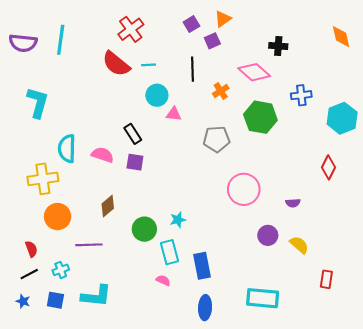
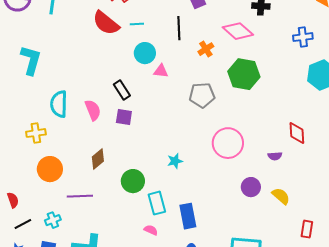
blue cross: (301, 95) -> (303, 37), moved
pink semicircle: (103, 155) -> (93, 110), turned 50
red diamond: (328, 167) -> (297, 133), moved, turned -30
yellow cross: (43, 179) -> (36, 133), size x0.7
cyan star: (178, 220) -> (175, 161), moved
red semicircle: (31, 249) -> (13, 200), moved

